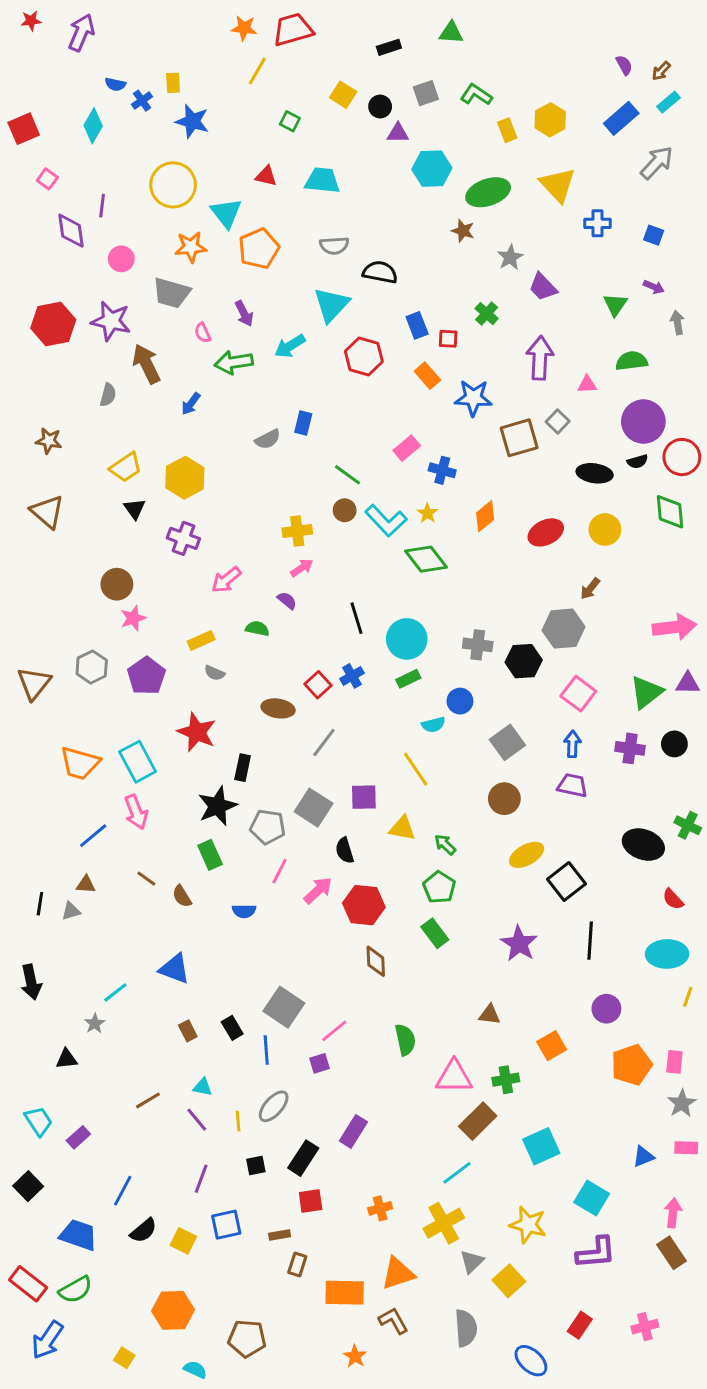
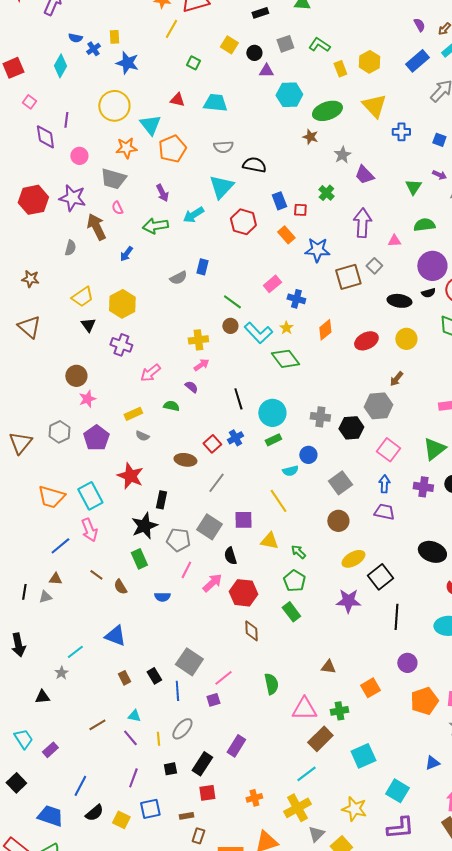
pink semicircle: (203, 333) -> (117, 208), moved
purple star: (519, 944) -> (348, 601), moved, turned -30

